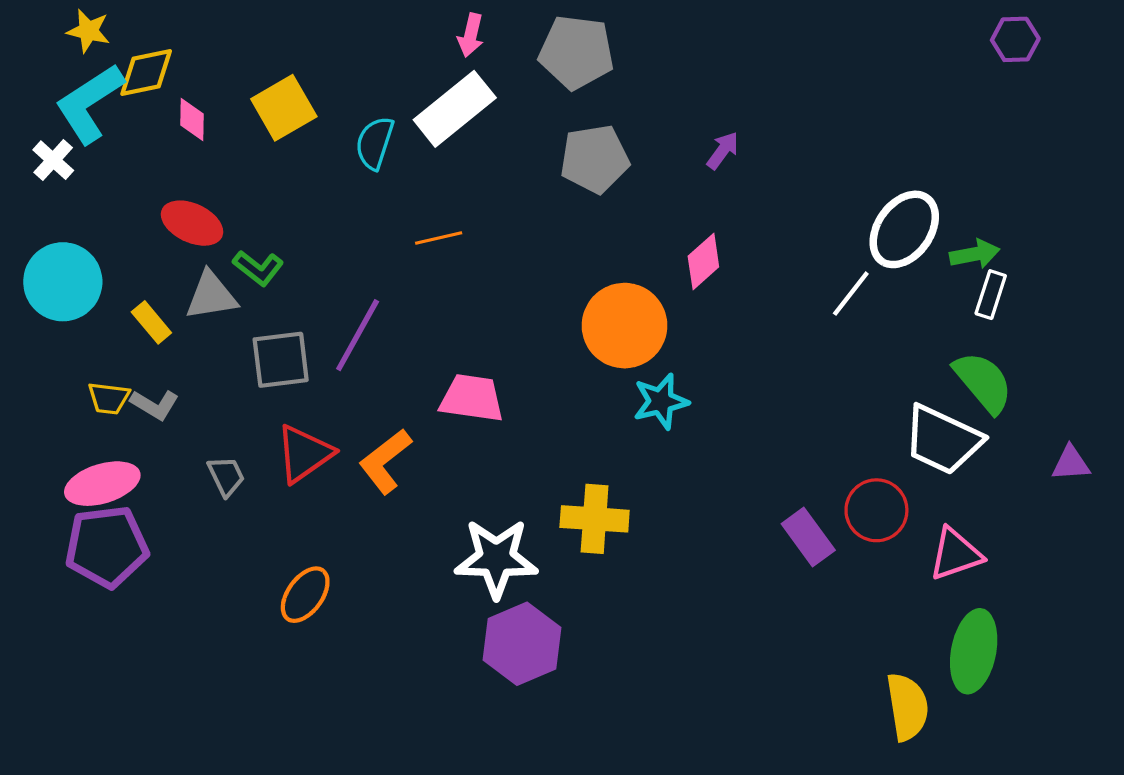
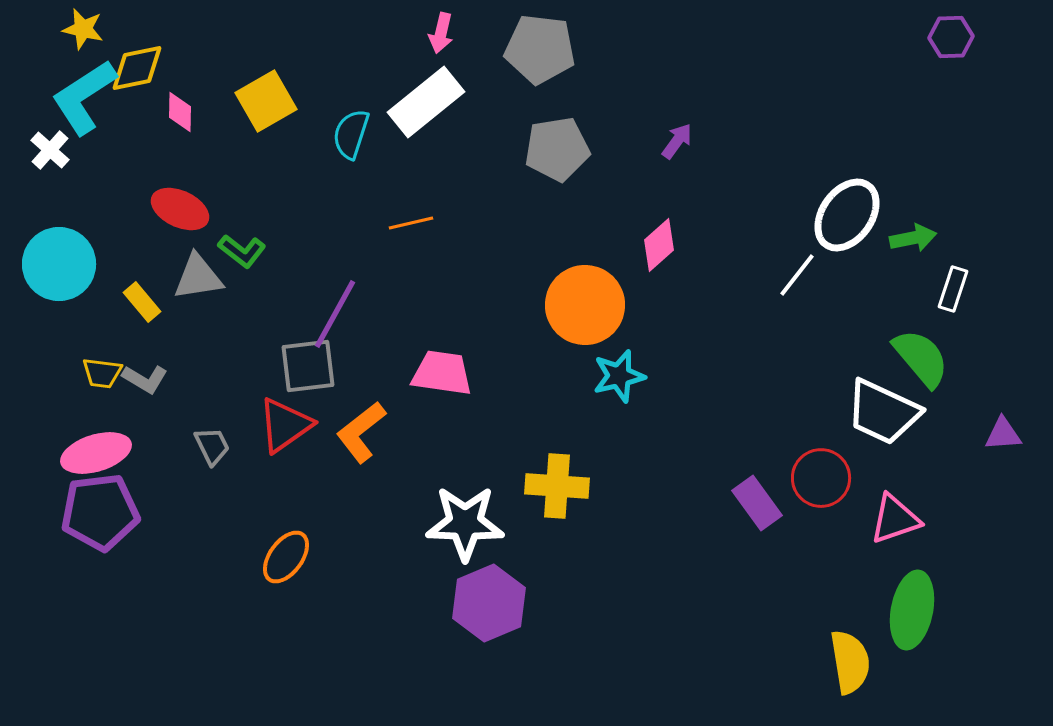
white rectangle: (991, 295) -> (953, 289), moved
gray square: (281, 360) -> (308, 366), moved

